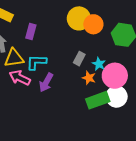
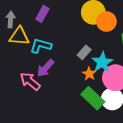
cyan star: (99, 64) -> (102, 62), size x1.5
pink arrow: (20, 78) -> (30, 81), moved
green rectangle: (98, 100) -> (93, 98), turned 50

